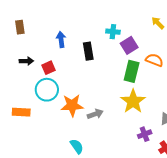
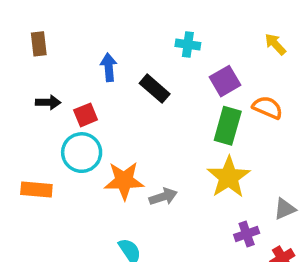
cyan cross: (113, 32) -> (188, 44), moved
black rectangle: (88, 51) -> (155, 89), turned -42

